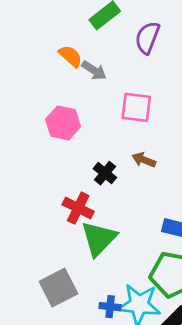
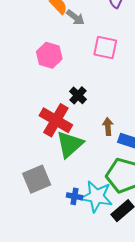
brown arrow: (144, 160) -> (108, 127), moved, turned 60
red cross: (78, 208) -> (56, 120), size x1.4

